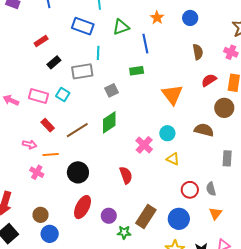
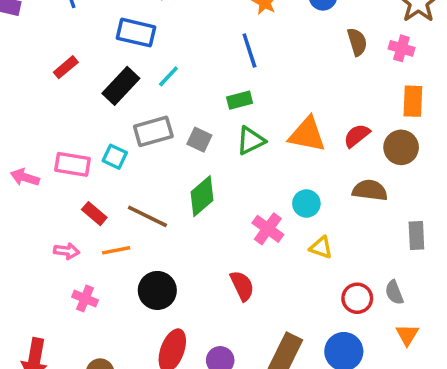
green triangle: (121, 27) -> (251, 141), moved
brown semicircle: (198, 52) -> (357, 42), moved
cyan line: (98, 53) -> (168, 76), turned 48
black rectangle: (54, 62) -> (121, 86), moved, size x1.5
gray rectangle: (82, 71) -> (153, 131), moved
red semicircle: (209, 80) -> (357, 136), moved
gray square: (111, 90) -> (199, 140), turned -32
orange triangle: (172, 95) -> (307, 135), turned -35
brown line: (77, 130) -> (147, 216), turned 65
orange line: (51, 155) -> (116, 250), moved

